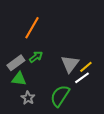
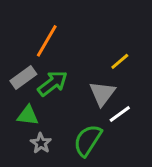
green arrow: (36, 57) -> (53, 83), size x1.5
gray rectangle: (16, 63) -> (23, 77), moved
yellow line: (86, 67) -> (120, 61), moved

